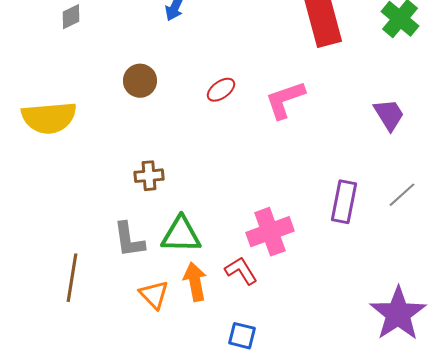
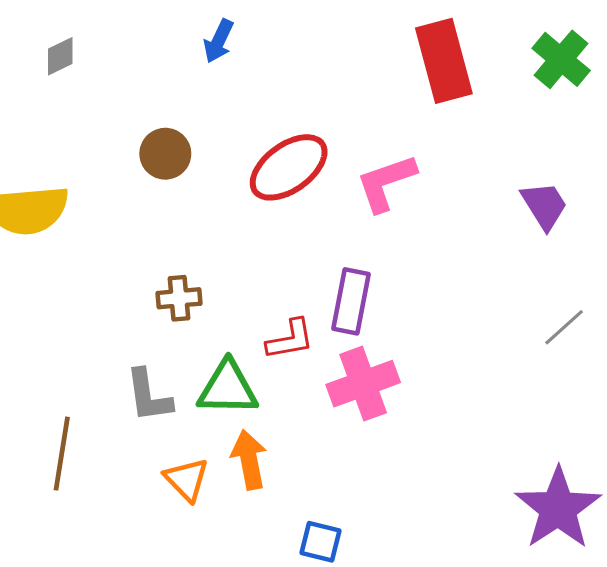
red ellipse: (221, 90) -> (289, 167), size x1.8
purple rectangle: (344, 202) -> (351, 301), moved
red L-shape: (241, 271) -> (290, 339), moved, turned 112

